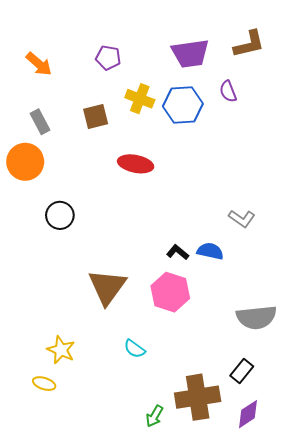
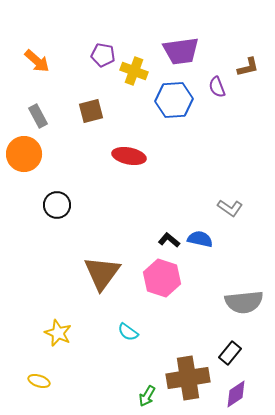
brown L-shape: (249, 44) -> (248, 67), moved, size x0.7
yellow cross: (140, 99) -> (134, 71), moved
yellow ellipse: (44, 384) -> (39, 381), moved

